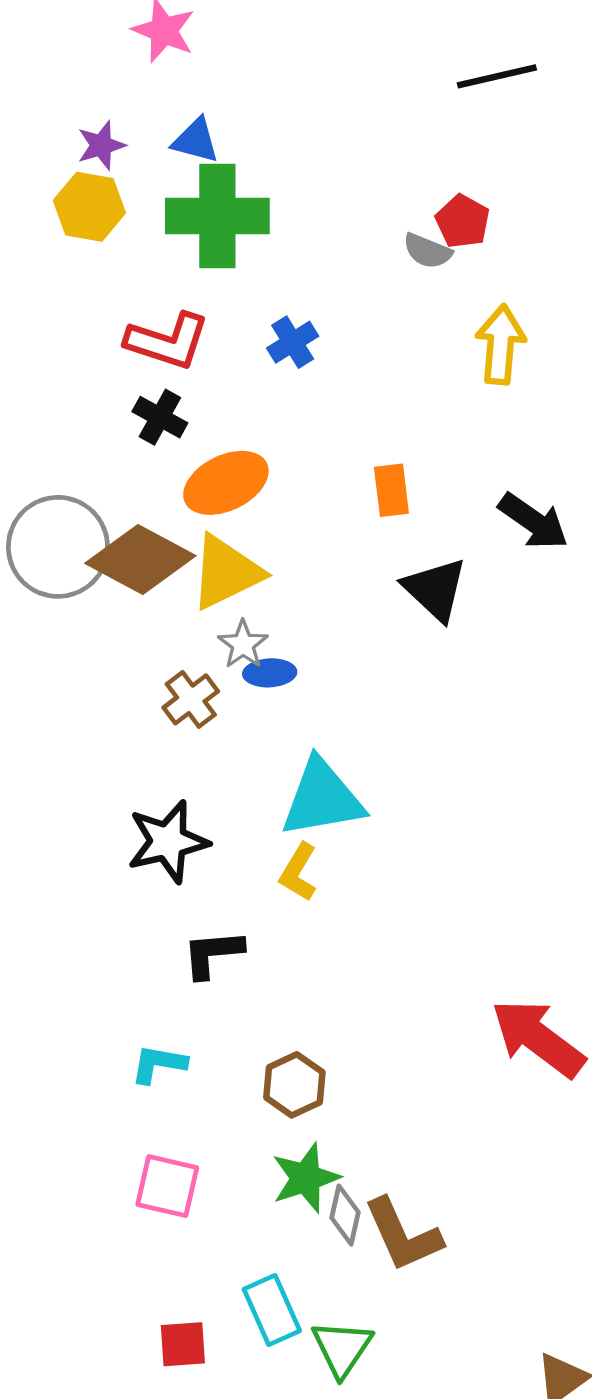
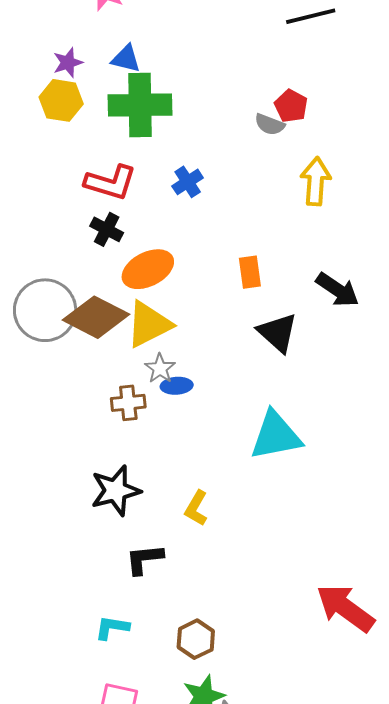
brown cross: (191, 699) -> (128, 403), turned 32
cyan triangle: (322, 798) -> (276, 436), moved

